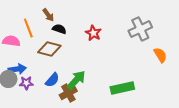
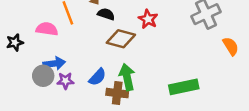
brown diamond: (49, 49) -> (121, 39), moved
green arrow: (76, 80) -> (127, 77), turned -55
brown cross: (68, 93) -> (117, 93), turned 36

